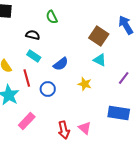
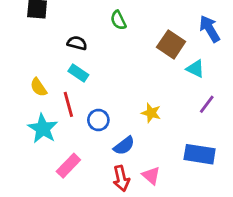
green semicircle: (52, 17) -> (118, 20), moved
cyan triangle: (100, 60) -> (195, 69), moved
blue semicircle: (61, 64) -> (124, 146), moved

